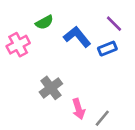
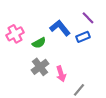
green semicircle: (44, 22) -> (39, 43), moved
pink arrow: (79, 109) -> (61, 74), moved

